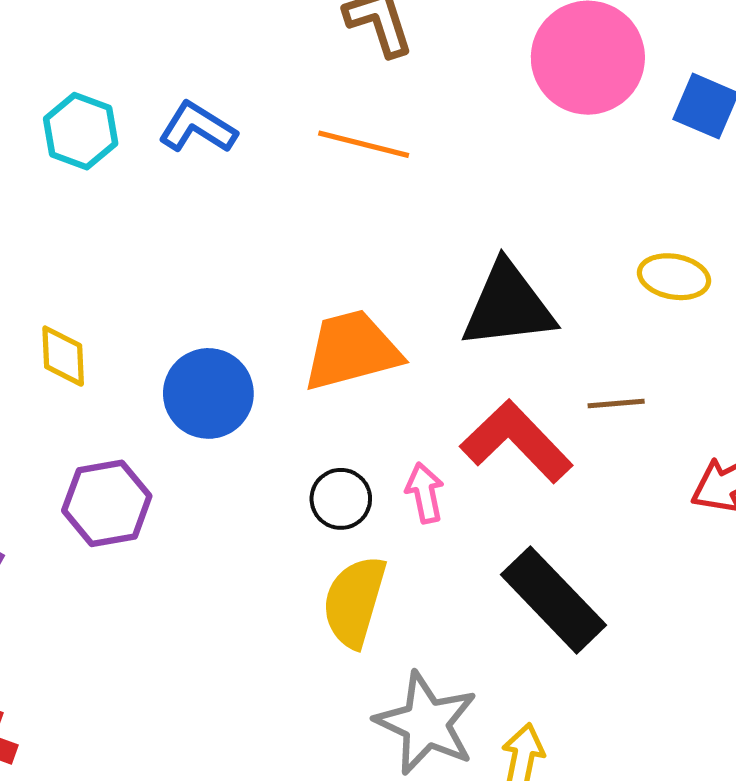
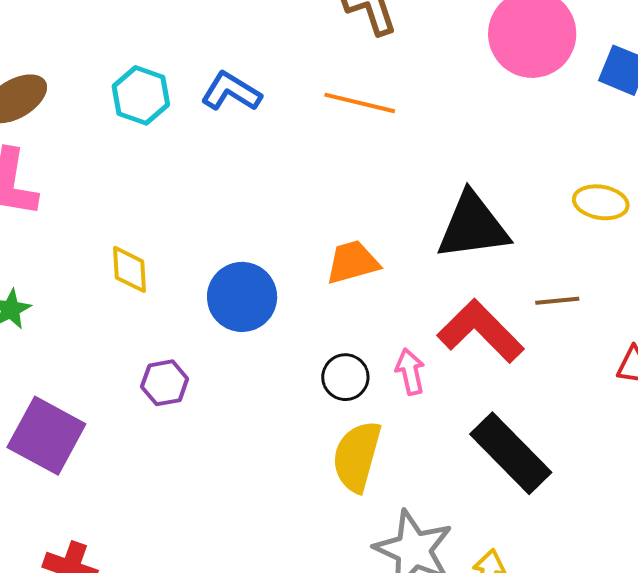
orange trapezoid: (352, 350) -> (352, 262), size x0.7
purple hexagon: (107, 503) -> (165, 383), size x0.7

